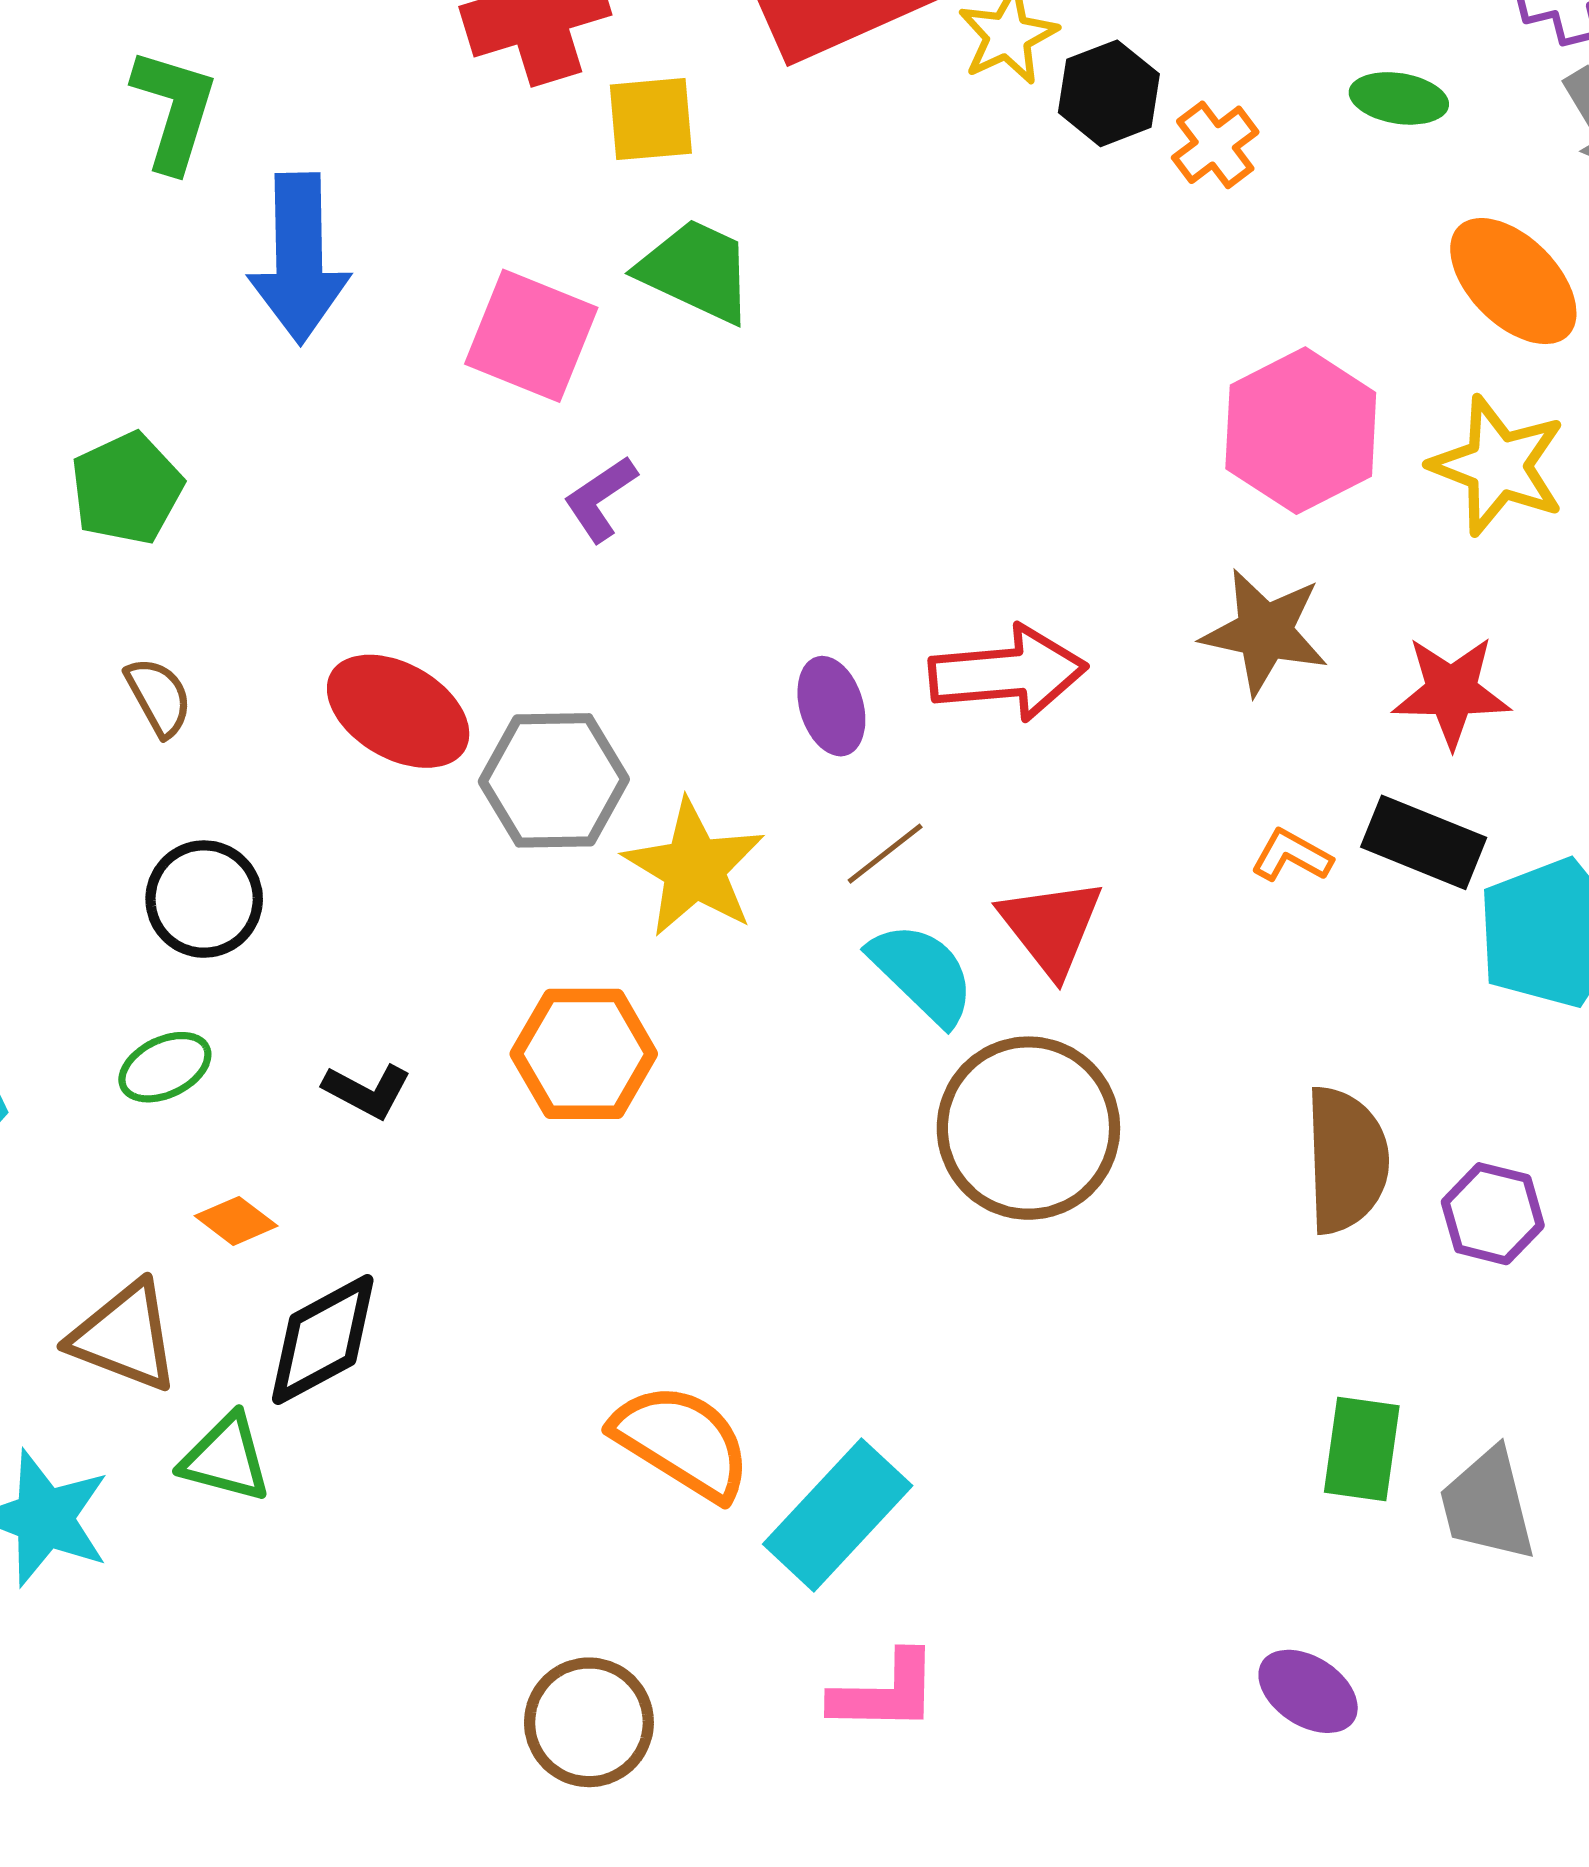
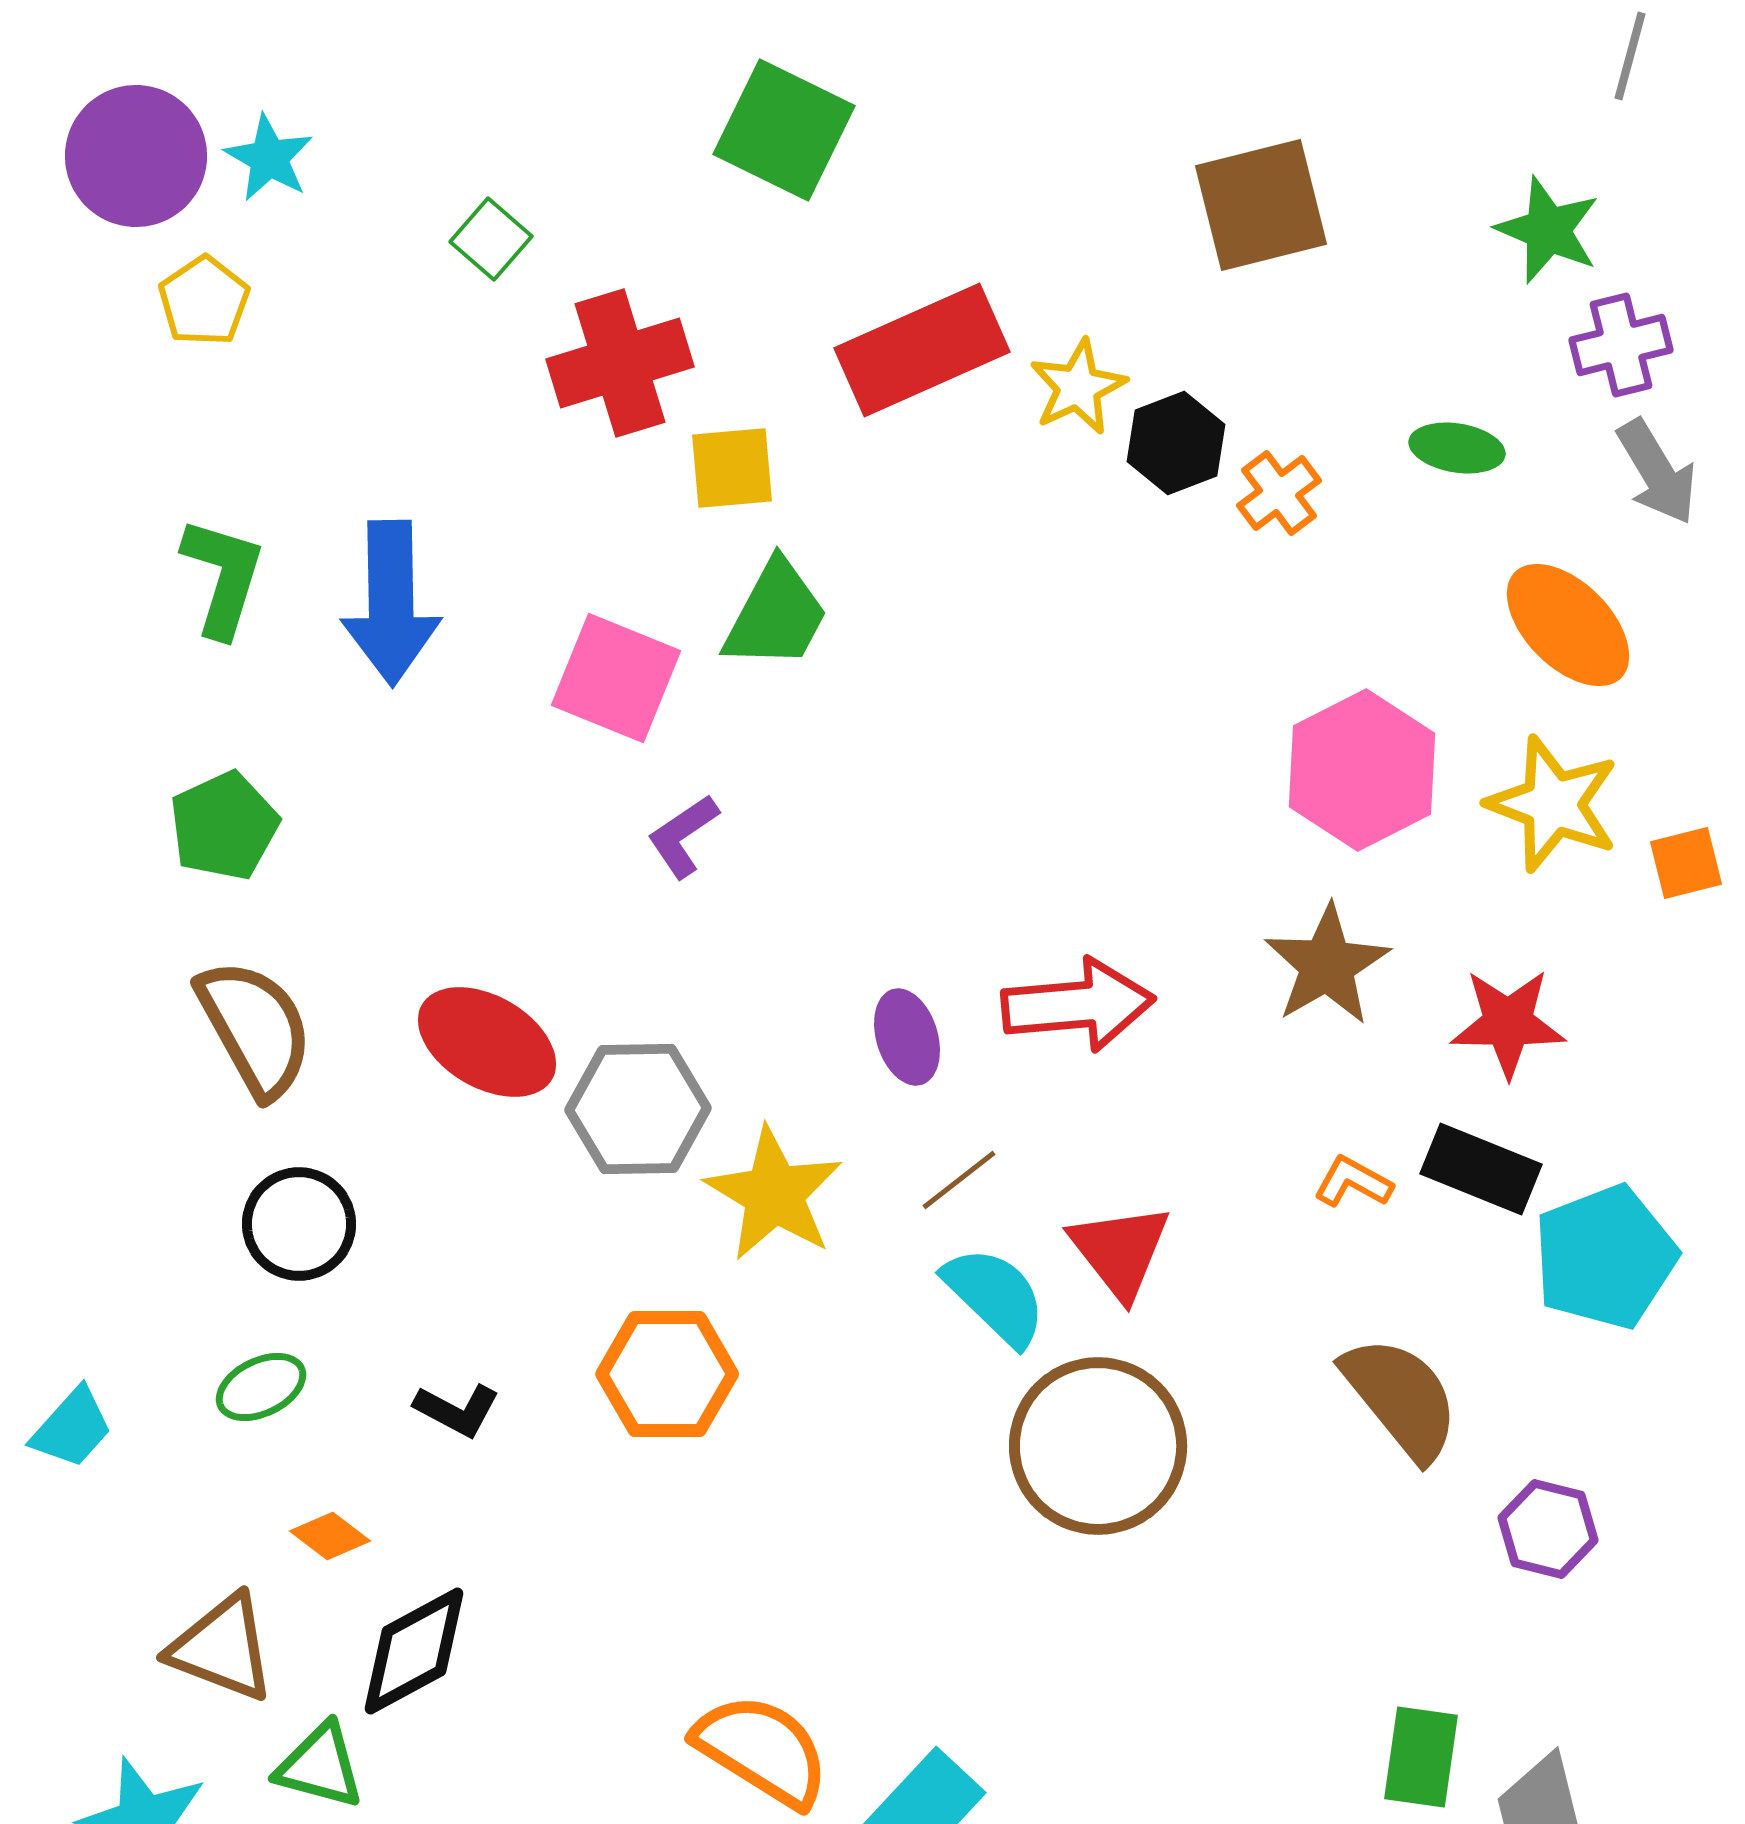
green L-shape: (174, 110) -> (223, 577), moved
green trapezoid: (696, 271) -> (776, 615), turned 93
brown star: (1265, 632) -> (1327, 965), turned 30
brown semicircle: (159, 697) -> (255, 1028), size x1.8
brown semicircle: (1346, 1160) -> (1401, 1398), moved, turned -37

